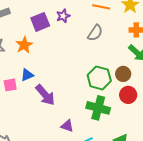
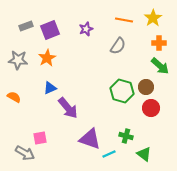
purple square: (40, 22) -> (50, 30), moved
pink square: (10, 85) -> (40, 138), moved
green cross: (98, 108) -> (126, 136), moved, size x0.6
purple triangle: (67, 126) -> (90, 139), size x1.6

